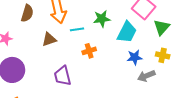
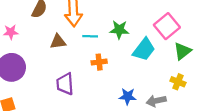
blue star: (135, 57) -> (128, 96), moved

